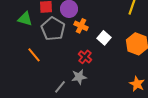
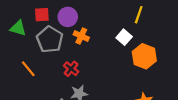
white square: (104, 38) -> (124, 37), moved
red cross: (85, 57) -> (71, 69), moved

